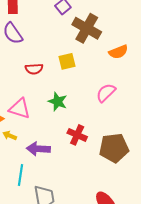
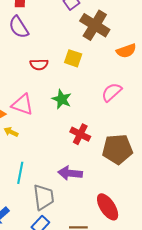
yellow square: (67, 61) -> (73, 58), turned 30
purple arrow: (38, 149) -> (70, 173), moved

